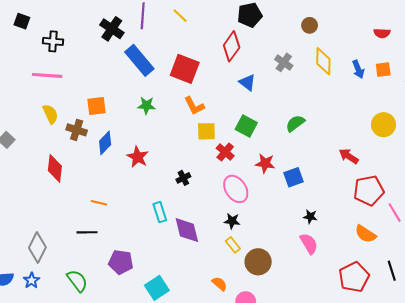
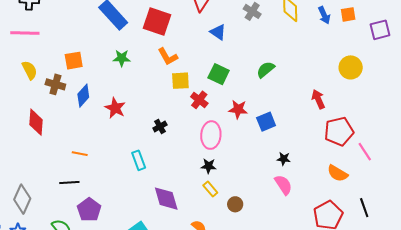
red arrow: (349, 156) -> (318, 99), turned 36
pink ellipse: (236, 189) -> (211, 135), turned 40
purple diamond: (187, 230) -> (166, 199), moved
purple pentagon: (121, 262) -> (89, 210), moved, turned 30
brown circle: (258, 262) -> (235, 204), size x0.6

